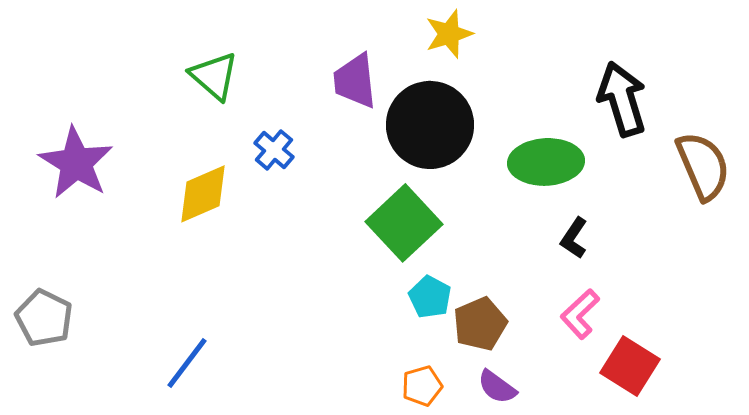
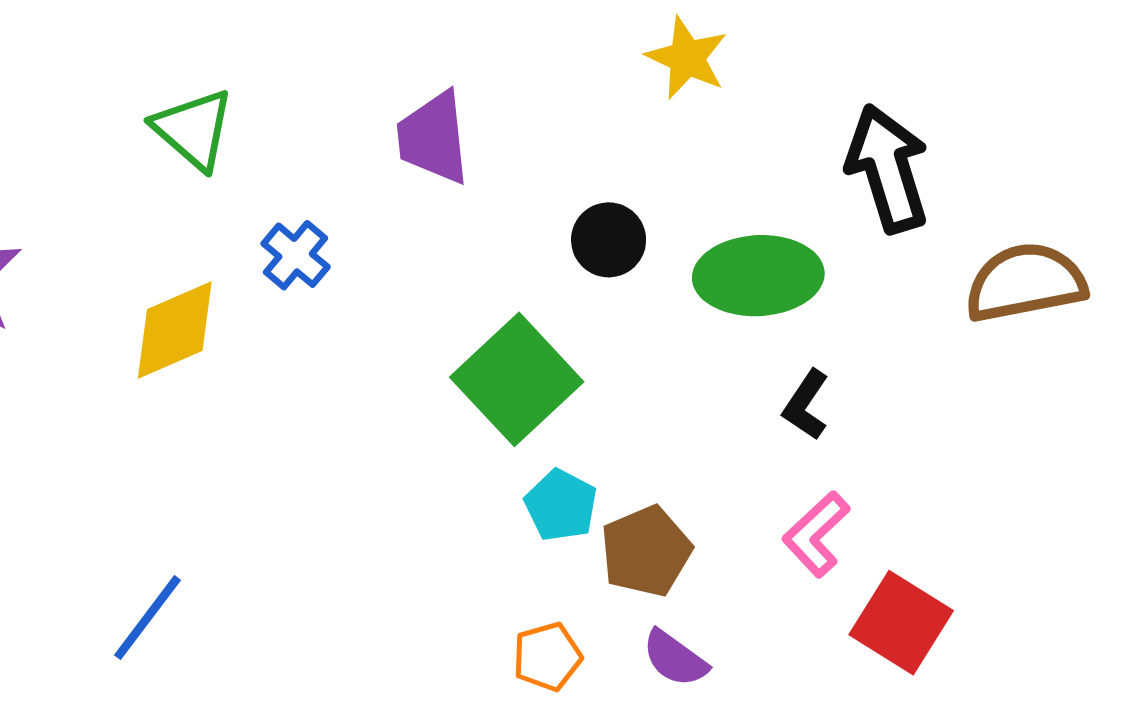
yellow star: (449, 34) -> (687, 58), moved, turned -30
black circle: (430, 125) -> (609, 240), moved, size x0.5
brown semicircle: (703, 166) -> (1025, 282), turned -78

